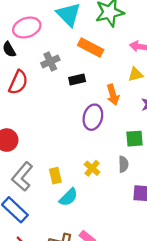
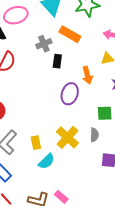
gray cross: (50, 61) -> (44, 44), moved
black rectangle: (77, 79) -> (57, 61), turned -72
yellow cross: (92, 168) -> (67, 137), size x1.6

